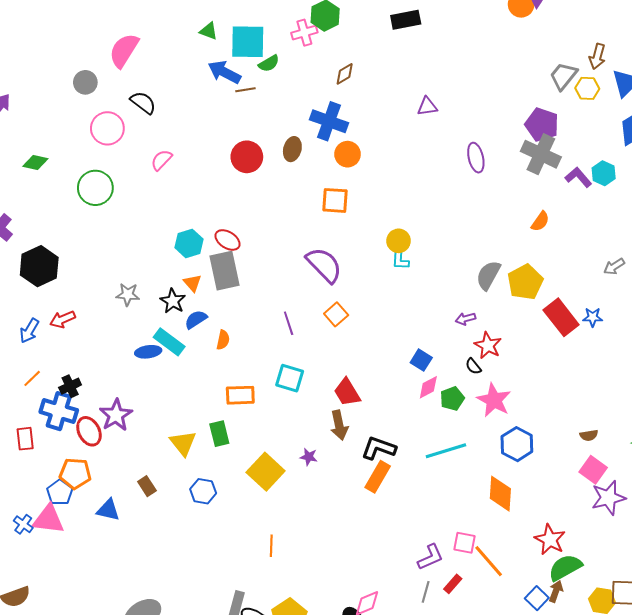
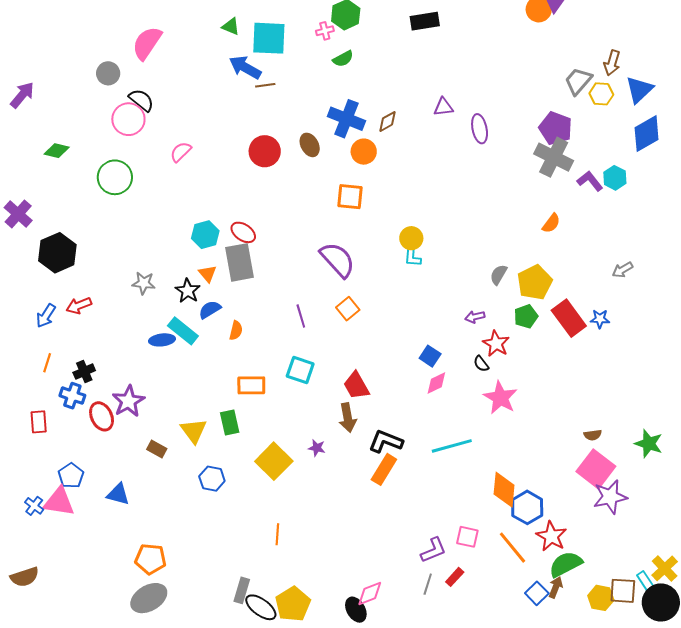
pink cross: (304, 33) -> (325, 31), size x0.7
green semicircle: (269, 63) -> (343, 59), moved
brown diamond: (345, 74) -> (387, 121), moved
black semicircle: (143, 103) -> (141, 100), moved
brown ellipse: (292, 149) -> (310, 145), turned -45
purple ellipse: (476, 158) -> (480, 129), moved
gray semicircle: (488, 275) -> (499, 275), size x0.7
orange line: (32, 378) -> (47, 363), turned -30
green pentagon: (452, 399) -> (526, 316), moved
blue cross: (59, 411) -> (72, 396), size x0.7
blue hexagon: (517, 444) -> (527, 507), moved
pink square: (593, 470) -> (596, 469), size x1.4
orange pentagon: (75, 474) -> (151, 559), moved
brown rectangle: (147, 486) -> (157, 449), moved, turned -30
orange line: (489, 561) -> (512, 548), moved

